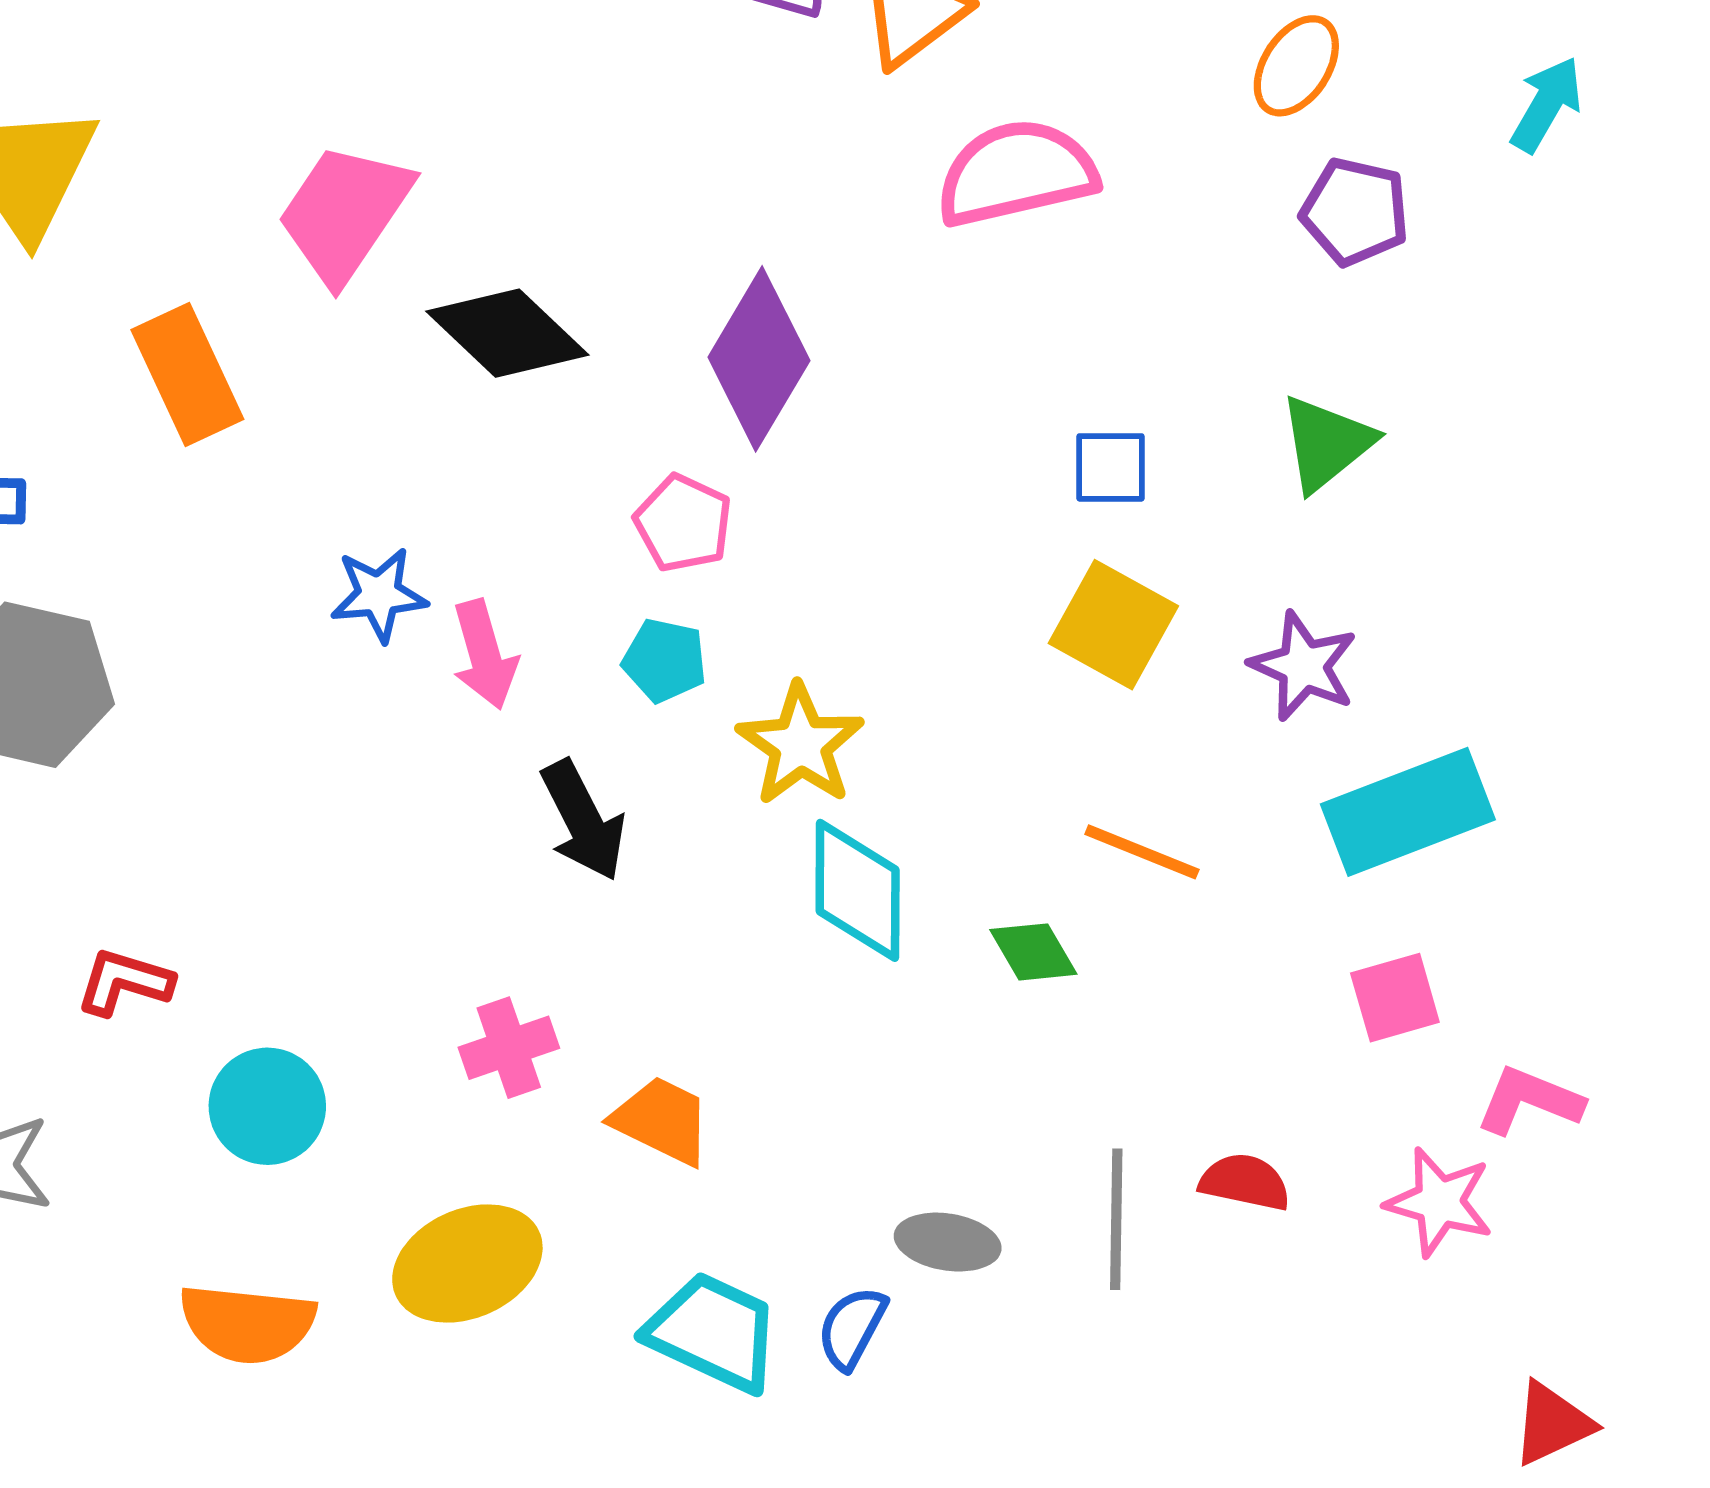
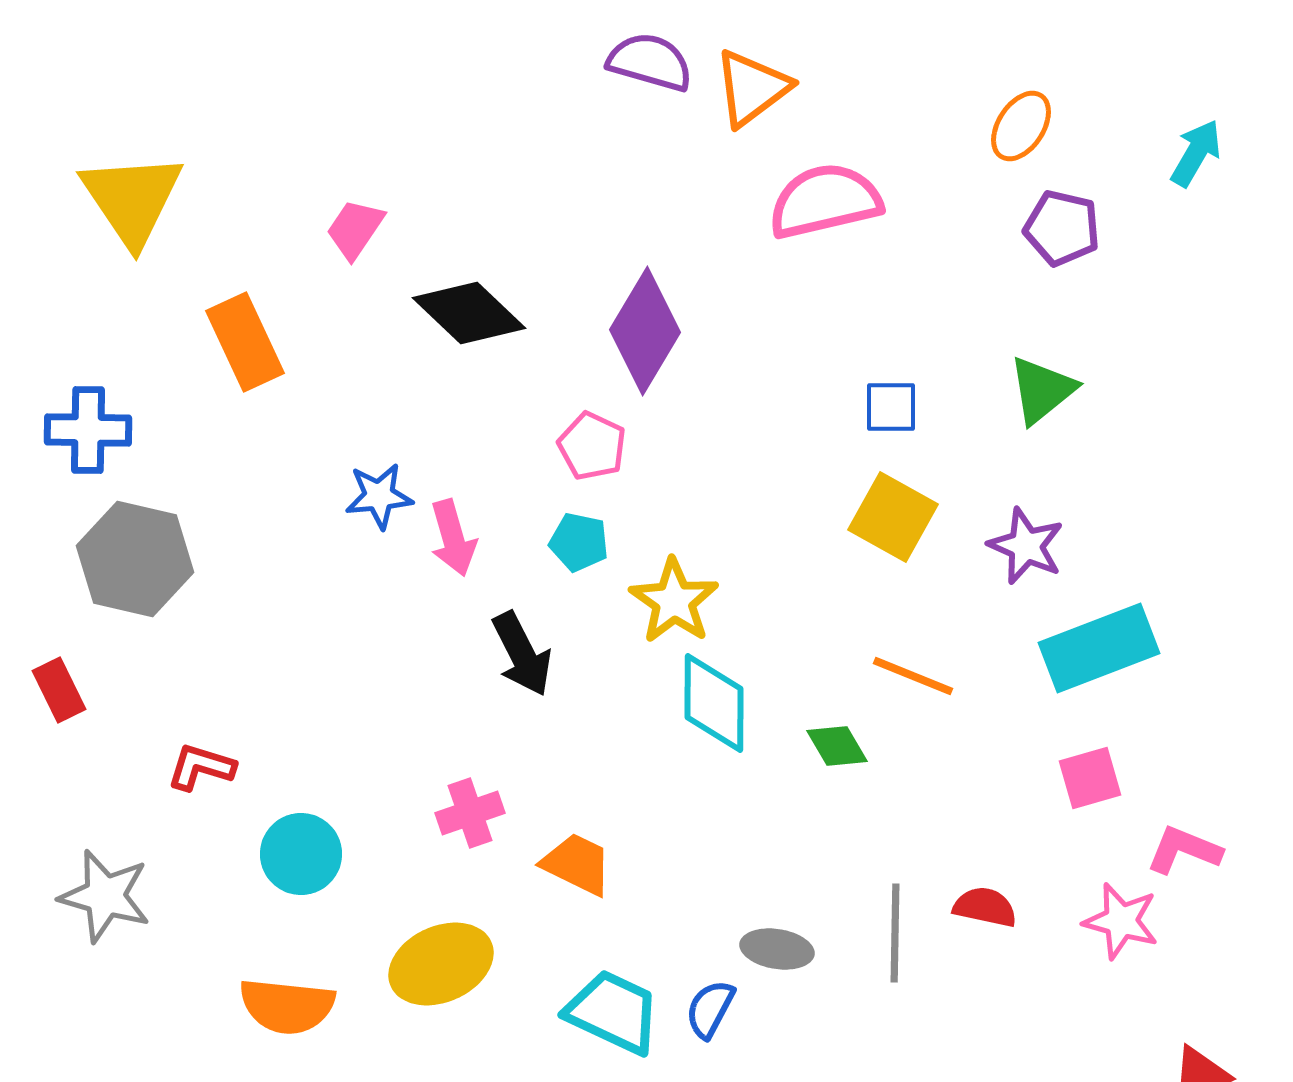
pink trapezoid: (344, 213) -> (355, 229), size x0.6

